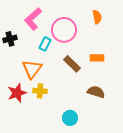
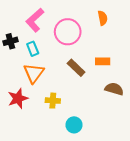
cyan rectangle: (45, 44) -> (33, 49), moved, turned -48
yellow cross: (40, 91) -> (53, 101), moved
brown semicircle: (96, 92) -> (114, 89), moved

